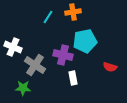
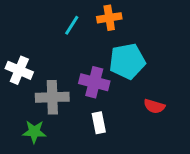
gray cross: (35, 65) -> (52, 97), turned -35
red semicircle: (110, 67) -> (154, 106), moved
white rectangle: (73, 78) -> (99, 123), moved

